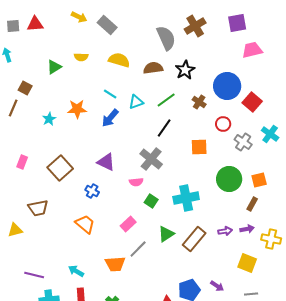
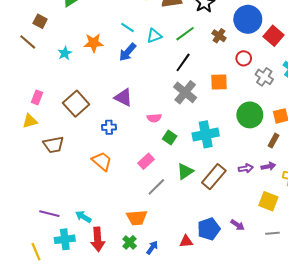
brown line: (13, 108) -> (28, 42), turned -72
gray cross: (151, 159) -> (185, 92), moved
blue cross: (92, 191) -> (109, 127), turned -32
yellow triangle: (15, 230) -> (30, 121), moved
orange trapezoid: (115, 264) -> (137, 218), moved
cyan arrow: (76, 271) -> (83, 217), moved

